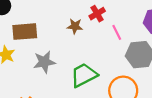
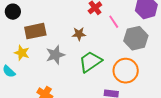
brown star: (75, 26) -> (79, 34), moved

